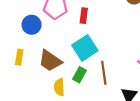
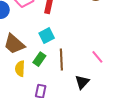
cyan square: (85, 48) -> (47, 36), size x0.7

